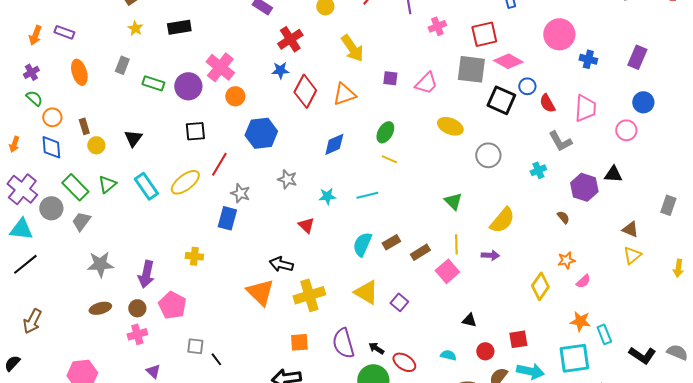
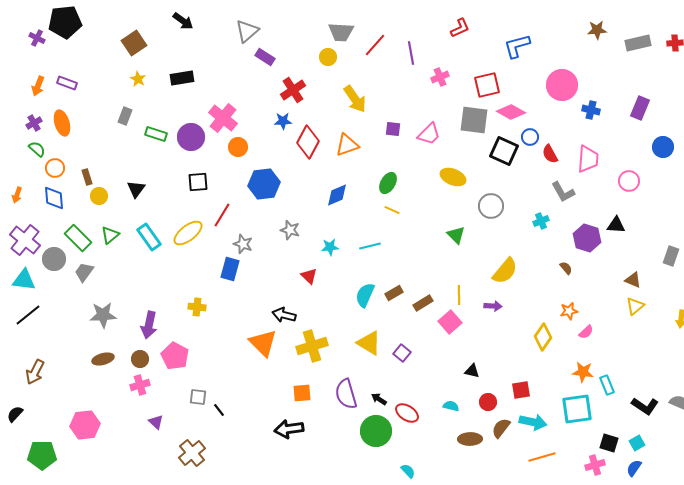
orange ellipse: (79, 72) -> (62, 123), moved
blue circle: (643, 102) -> (663, 147), moved
green triangle: (453, 201) -> (456, 235), moved

